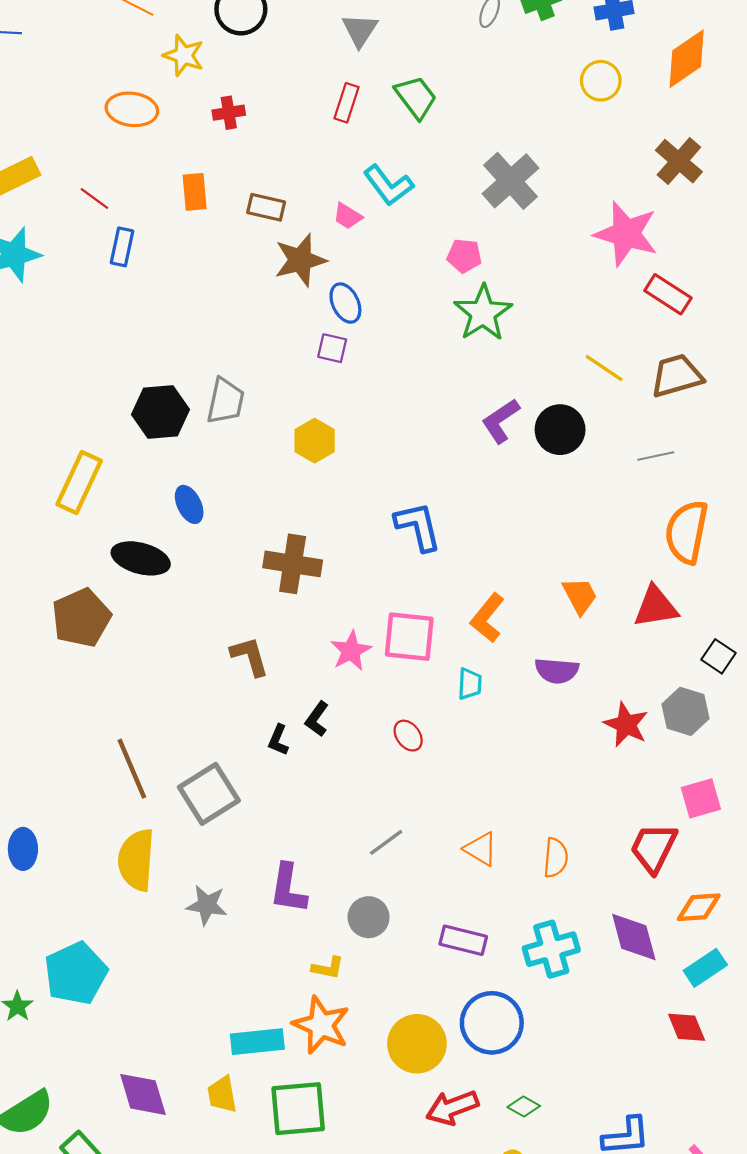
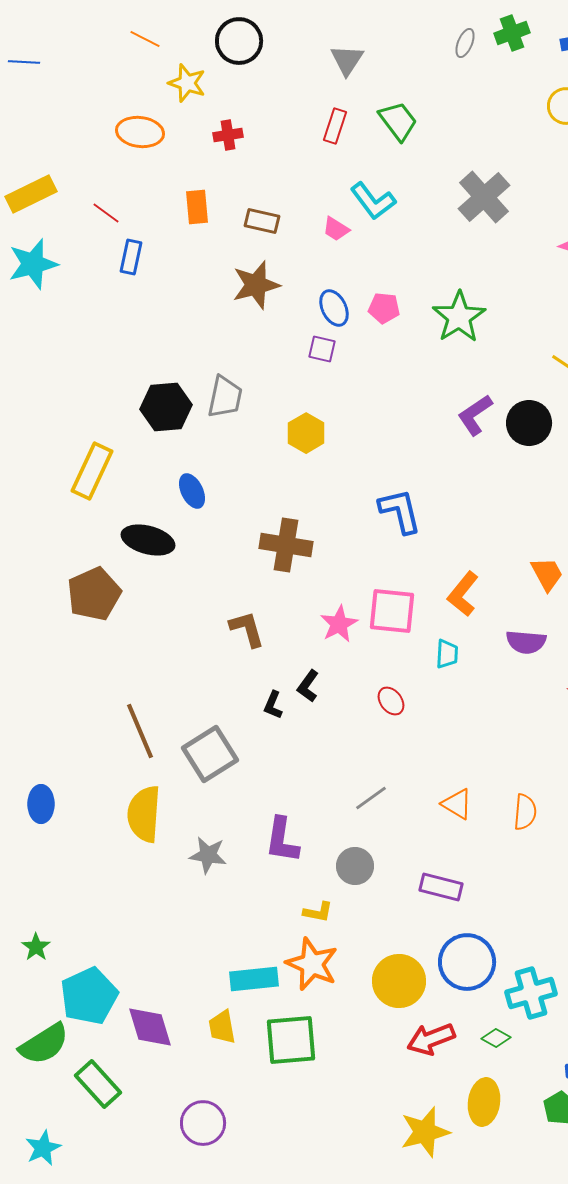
pink pentagon: (464, 256) -> (384, 308), moved
brown star: (300, 260) -> (256, 285), moved
cyan cross: (551, 949) -> (531, 993), moved
cyan pentagon: (76, 973) -> (89, 996), moved

